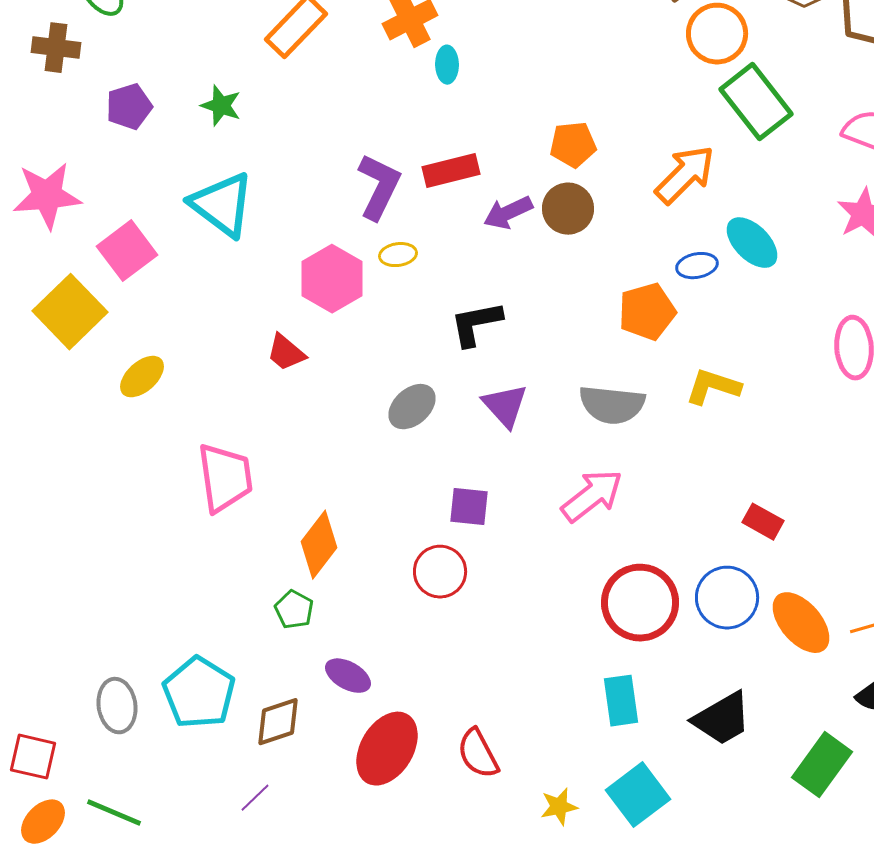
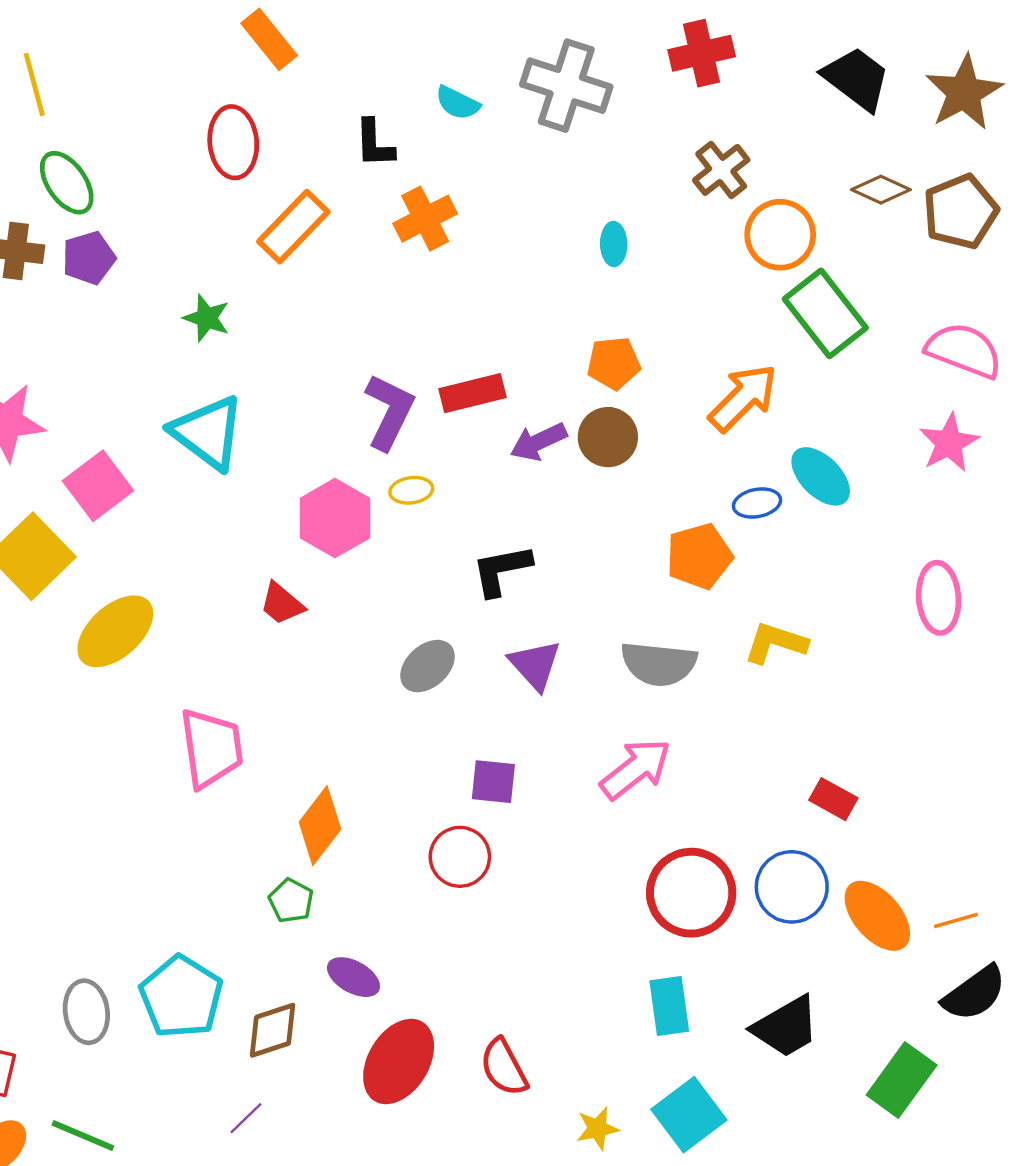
cyan ellipse: (447, 65) -> (614, 244), moved
purple pentagon: (129, 107) -> (89, 258), moved
yellow ellipse: (142, 377) -> (115, 631), size x1.5

